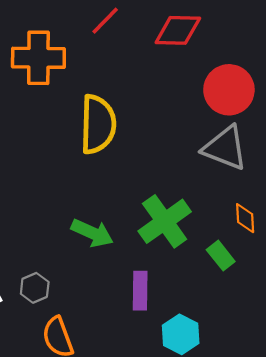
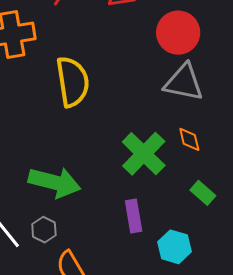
orange diamond: (245, 218) -> (189, 139), moved
green arrow: (92, 233) -> (55, 182), moved, size x1.4
green rectangle: (221, 256) -> (203, 193), moved

